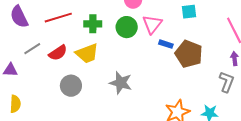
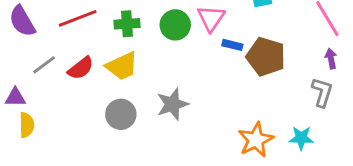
gray star: (121, 83) -> (172, 104), turned -30
gray circle: (71, 86) -> (121, 114), moved
yellow semicircle: (15, 104) -> (27, 125), moved

